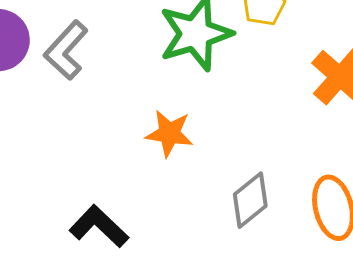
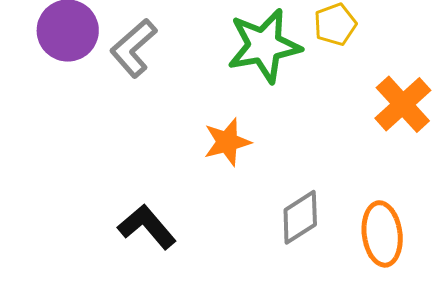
orange star: (169, 133) -> (227, 142), turned -30

